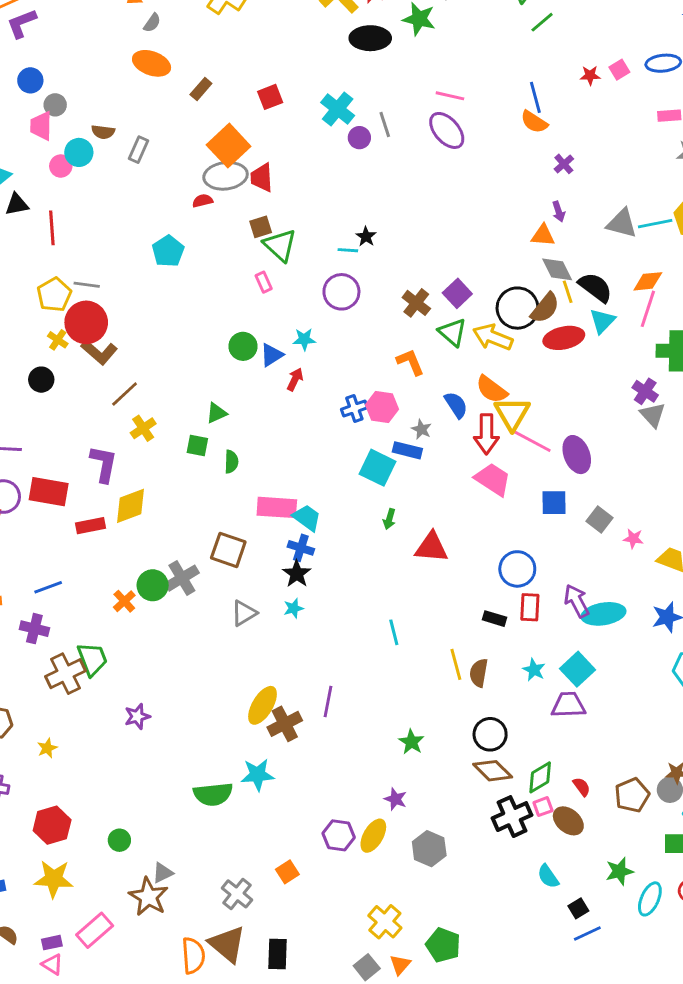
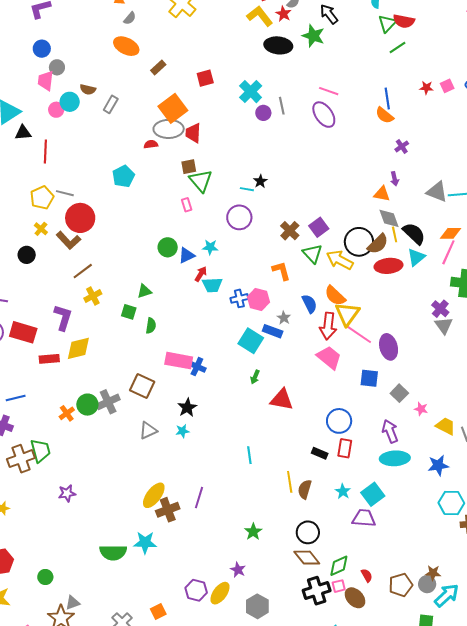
red circle: (86, 322) -> (80, 218), moved
cyan trapezoid: (307, 518) -> (212, 285), moved, turned 135
blue cross: (301, 548) -> (197, 367), moved
purple arrow: (577, 601) -> (390, 431), moved

